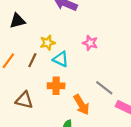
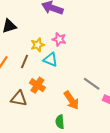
pink star: (90, 43) -> (59, 39), moved
orange cross: (56, 86) -> (37, 85), moved, turned 35

